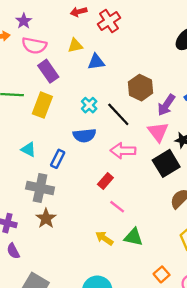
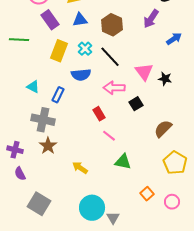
blue triangle: (96, 62) -> (80, 20), moved
brown hexagon: (141, 88) -> (112, 25), moved
yellow rectangle: (42, 105) -> (59, 51), moved
purple arrow: (166, 105) -> (151, 19), moved
black square: (166, 163) -> (136, 104), moved, size x0.6
red rectangle: (105, 181) -> (99, 114), turned -72
yellow arrow: (104, 238) -> (80, 168), moved

